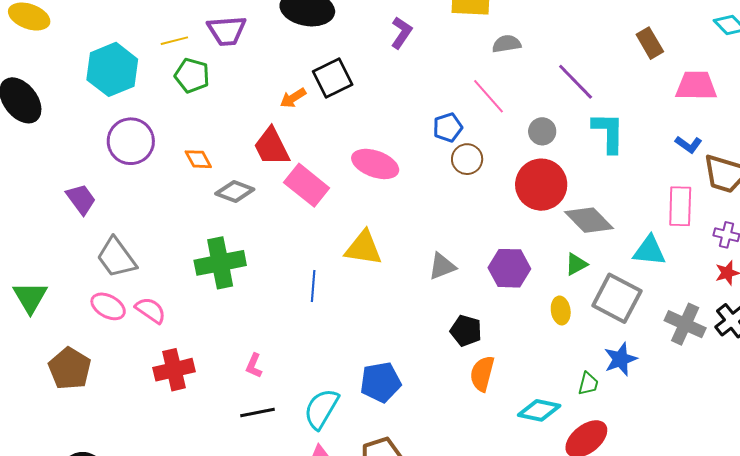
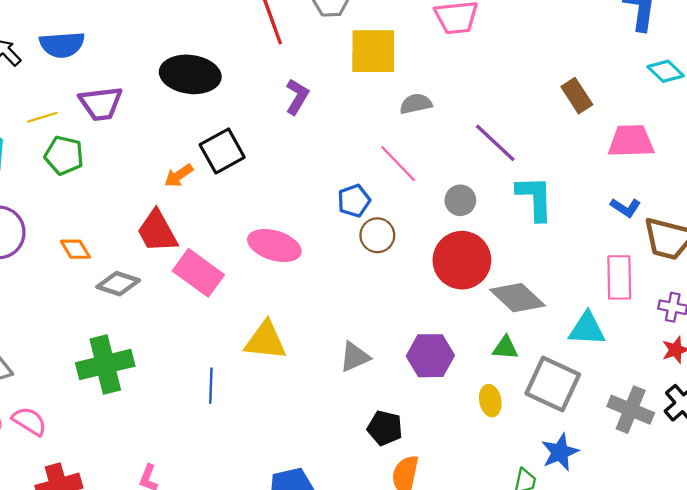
green triangle: (576, 264) -> (505, 348), turned 35

